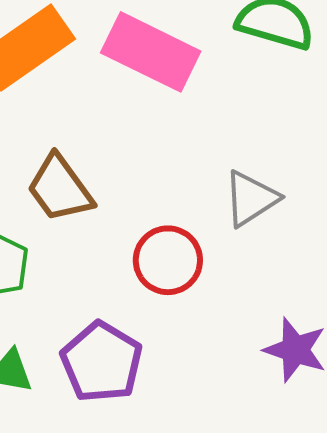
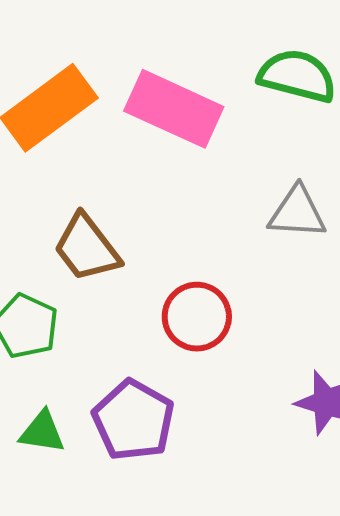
gray triangle: (251, 198) -> (297, 212), moved, turned 38

